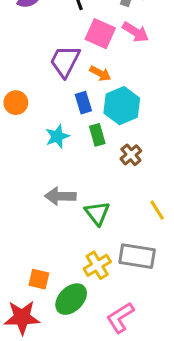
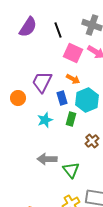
purple trapezoid: (65, 61) -> (42, 82), moved
green rectangle: (97, 135) -> (71, 119), turned 32
brown cross: (131, 155) -> (92, 141), moved

